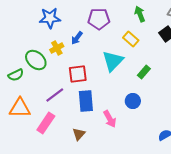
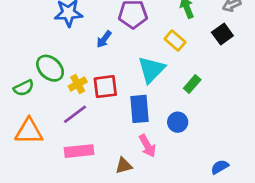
yellow cross: (57, 48) -> (78, 84), moved
blue rectangle: (86, 101) -> (140, 109), moved
pink rectangle: (46, 123) -> (79, 151), moved, turned 50
brown triangle: (79, 134) -> (124, 166), moved, turned 32

